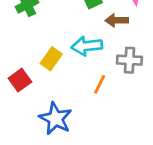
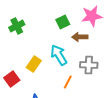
cyan arrow: (87, 46) -> (59, 55), turned 65

